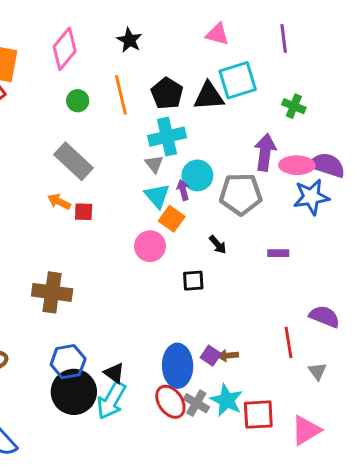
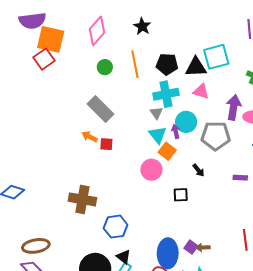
pink triangle: (217, 34) -> (201, 91), moved
black pentagon: (167, 93) -> (167, 64), turned -30
blue hexagon: (68, 362) -> (116, 227), moved

